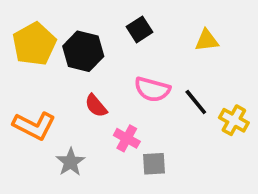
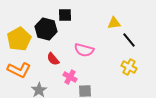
black square: (140, 29) -> (65, 15), moved, turned 32
yellow pentagon: (34, 44) -> (19, 39), moved
black line: (196, 102) -> (129, 40), moved

